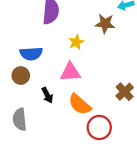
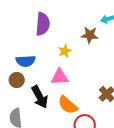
black arrow: (47, 95) -> (40, 97), size x1.6

